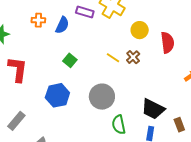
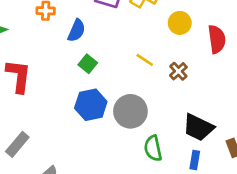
blue semicircle: (62, 25) -> (76, 31), moved
brown cross: (133, 57) -> (178, 71), moved
blue hexagon: (57, 95) -> (91, 105), moved

